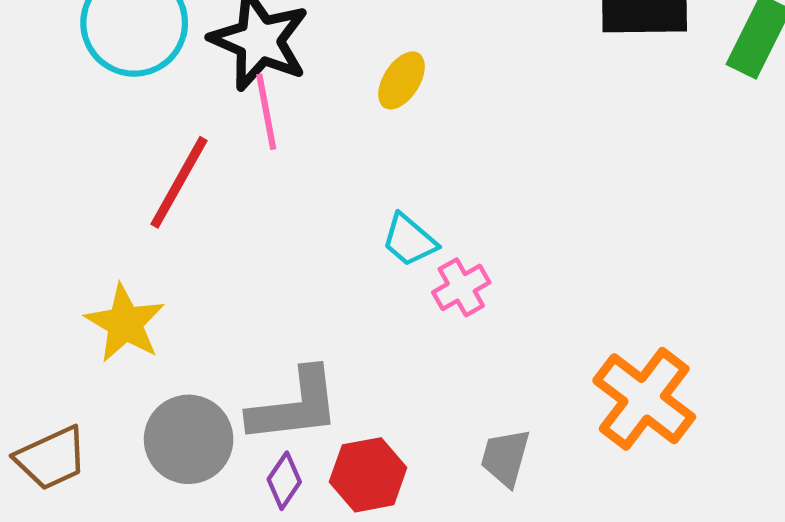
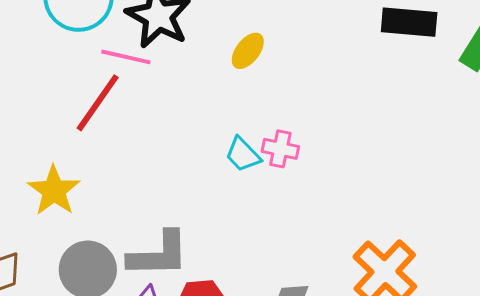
pink line: (266, 112) -> (126, 57), moved, turned -72
pink cross: (461, 287) -> (280, 149), moved, turned 36

